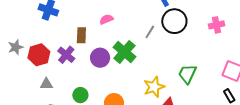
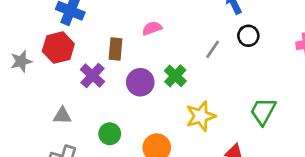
black circle: (174, 21) -> (248, 36), size x0.6
green cross: (124, 52) -> (175, 76), size x0.7
red hexagon: (39, 55) -> (58, 48), moved
yellow star: (154, 87) -> (201, 116), moved

